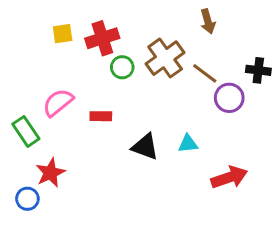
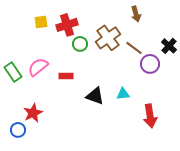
black cross: (258, 70) -> (169, 46), turned 35
green rectangle: (26, 131) -> (13, 72), moved
red arrow: (229, 177) -> (150, 116), turned 100

